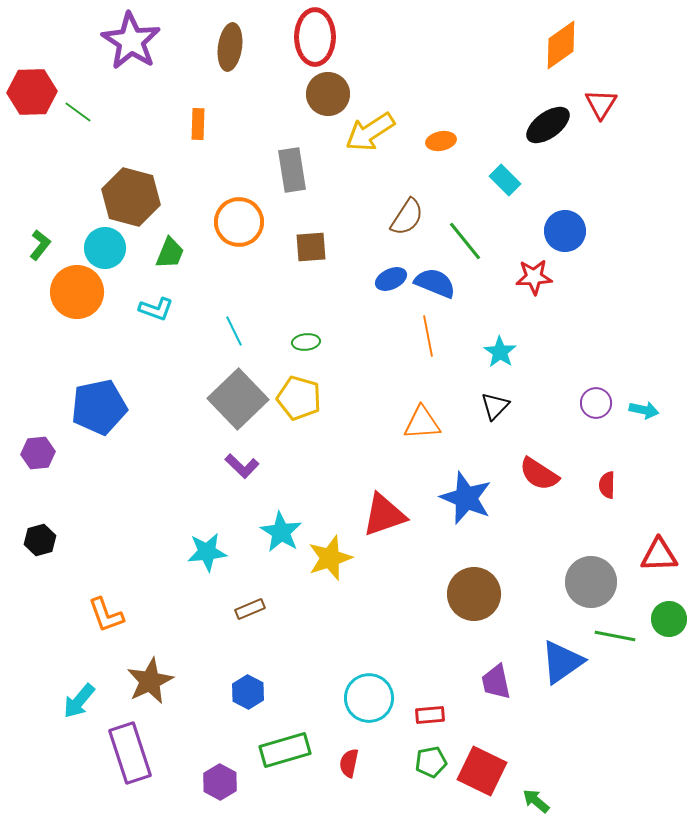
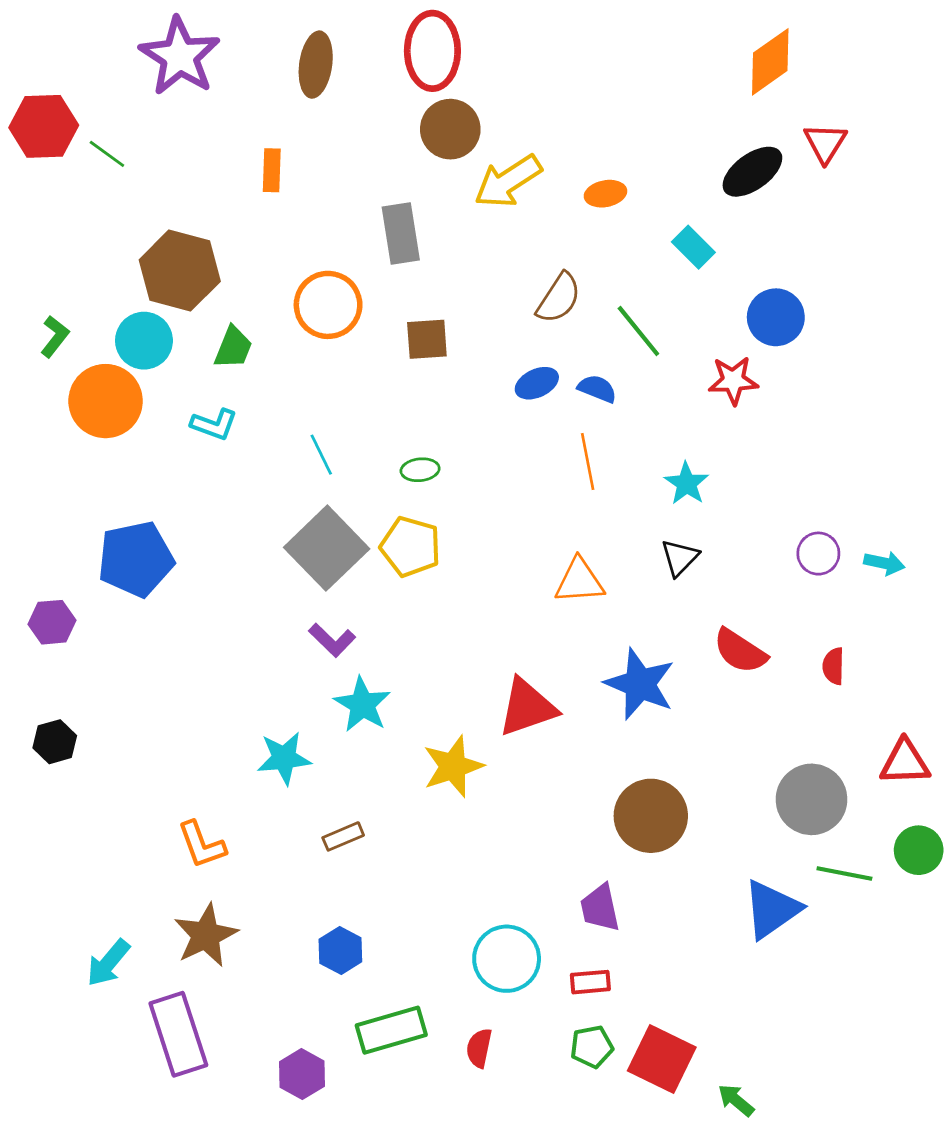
blue semicircle: (435, 283) -> (597, 389), size x0.7
cyan star: (281, 532) -> (362, 705), moved
orange L-shape: (106, 615) -> (202, 845), moved
purple trapezoid: (496, 682) -> (600, 908), moved

